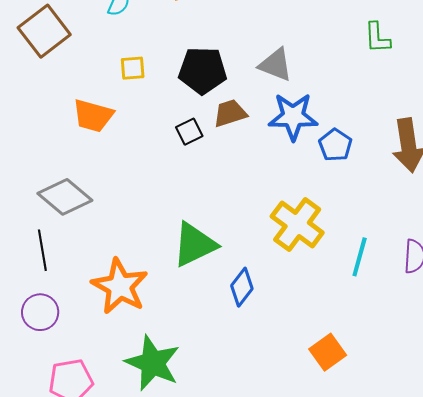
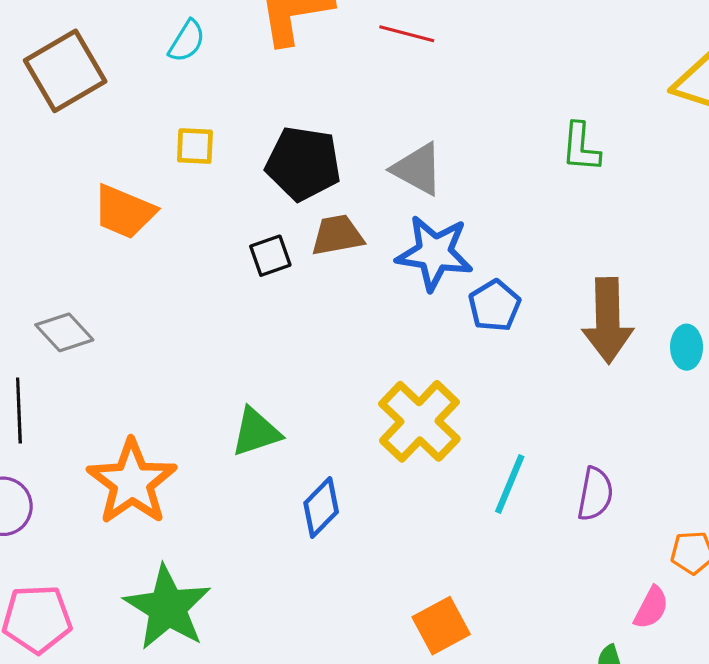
gray diamond: (65, 197) -> (64, 332), size x0.7
green triangle: (194, 245) -> (256, 432), size x0.7

